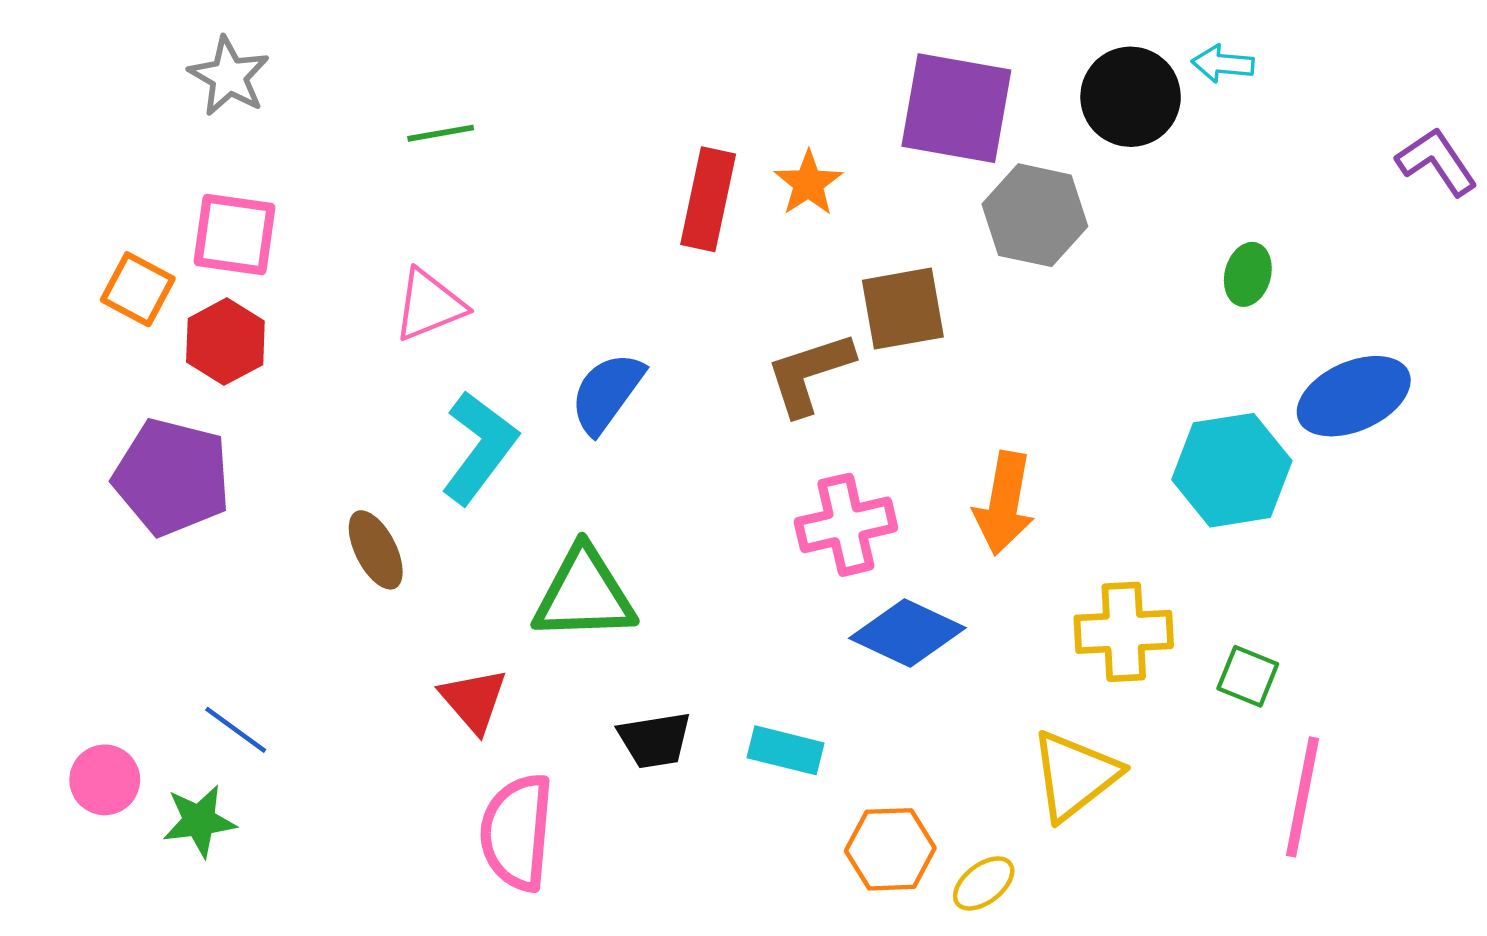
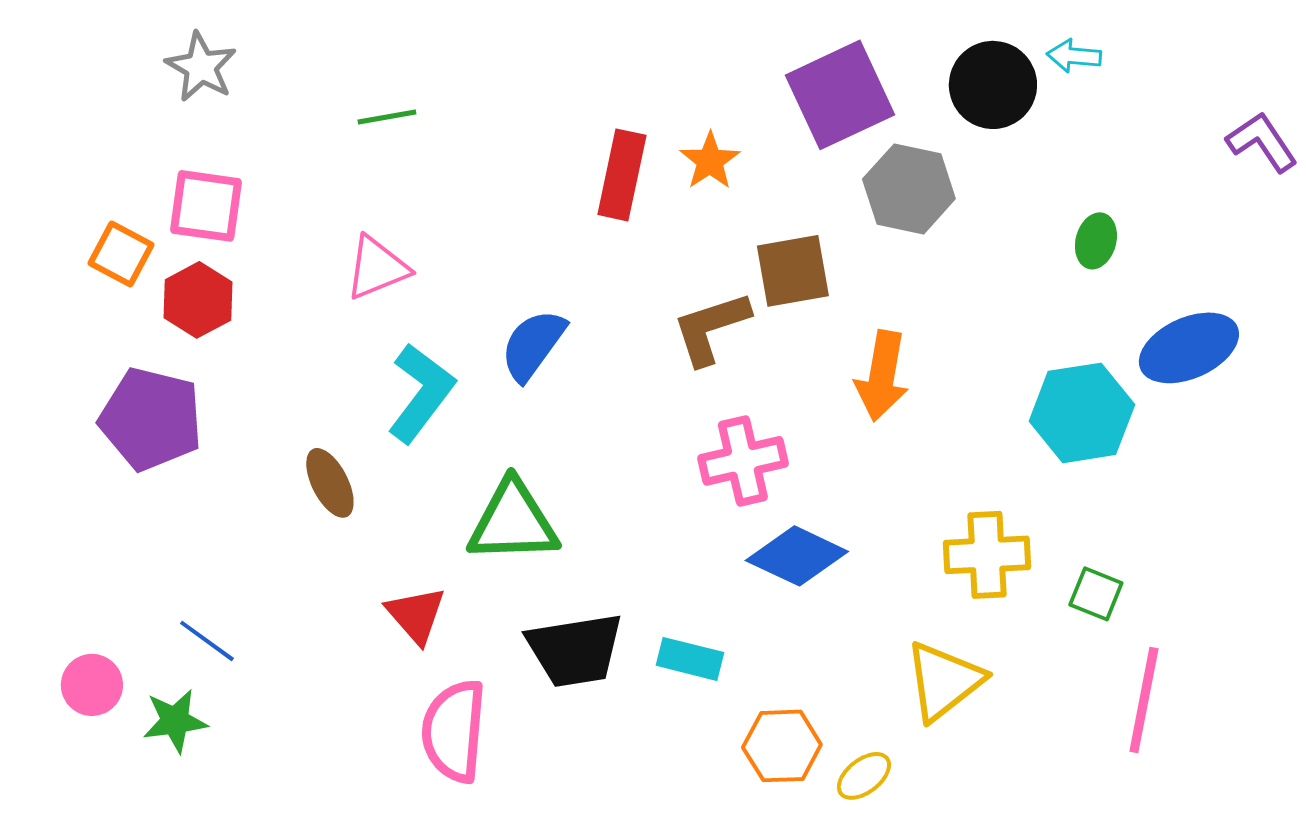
purple square: (956, 108) -> (840, 95), turned -35
orange arrow: (1004, 503) -> (882, 376), moved
black trapezoid: (655, 740) -> (575, 650), size x1.5

